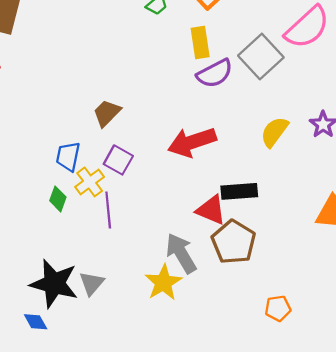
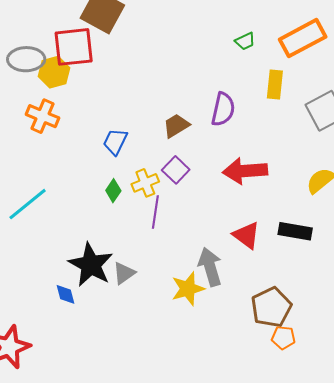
purple semicircle: (215, 73) -> (223, 109), moved, turned -64
blue trapezoid: (68, 156) -> (115, 142), moved
black rectangle: (239, 191) -> (295, 231), moved
brown pentagon: (234, 242) -> (271, 307), moved

